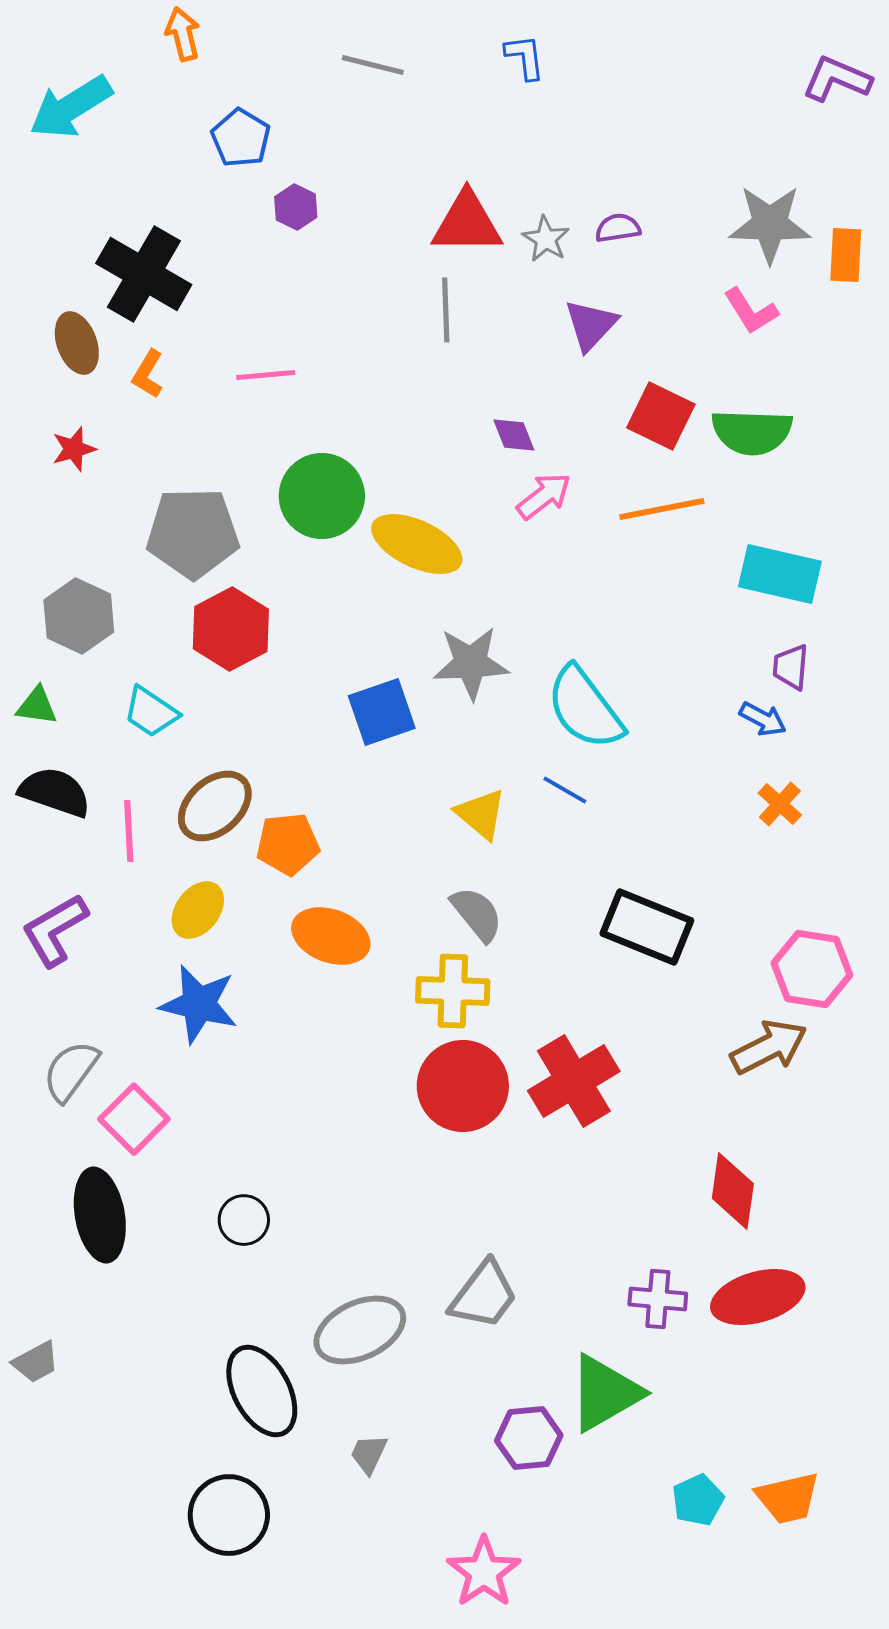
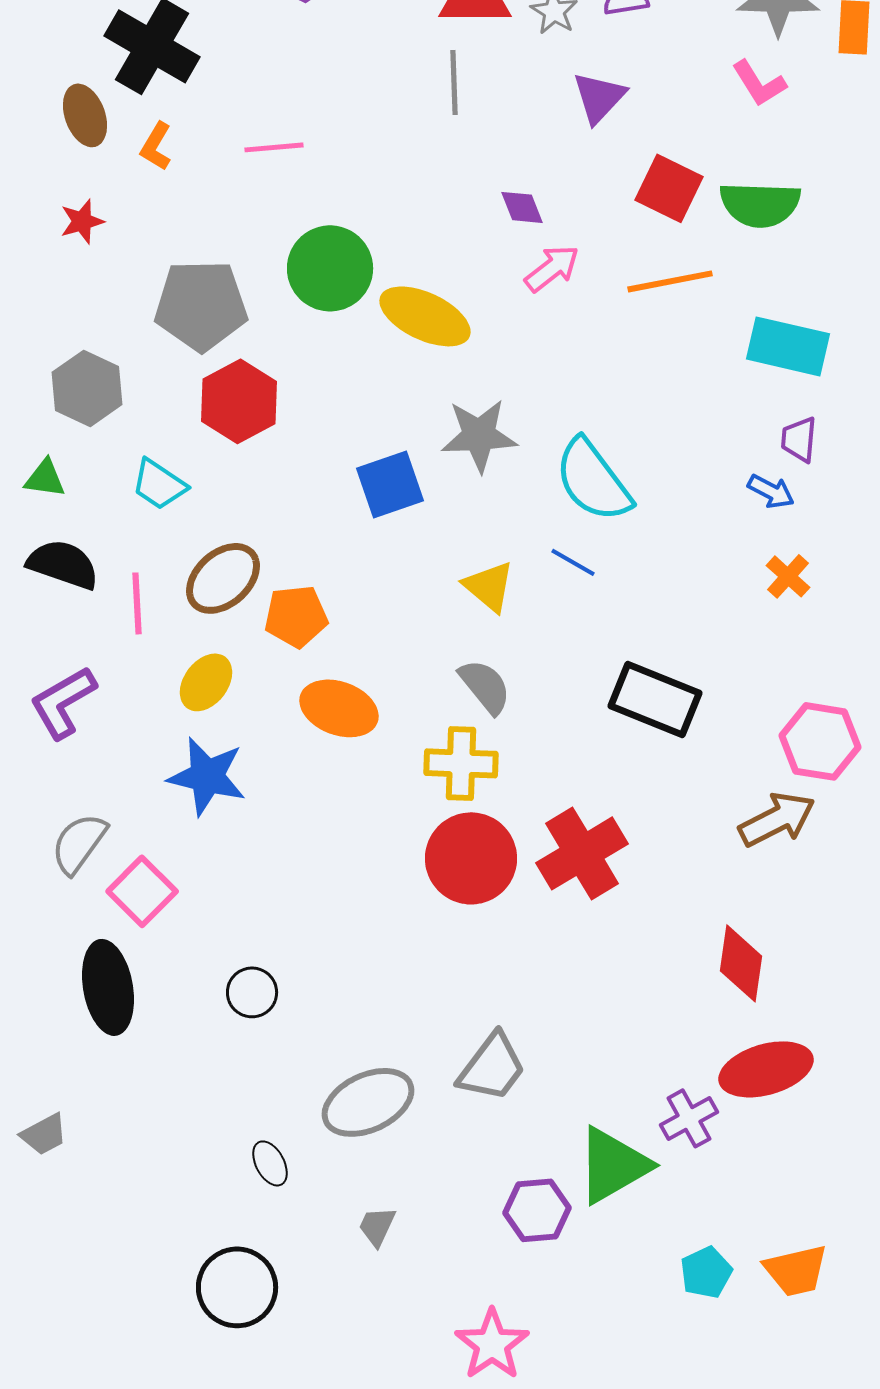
purple cross: (658, 1299) -> (689, 1118), moved, turned -34
black ellipse: (262, 1391) -> (270, 1163), size x0.5

